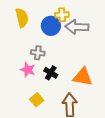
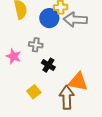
pink star: (28, 70) -> (14, 56), moved
orange triangle: (83, 77) -> (78, 82), moved

